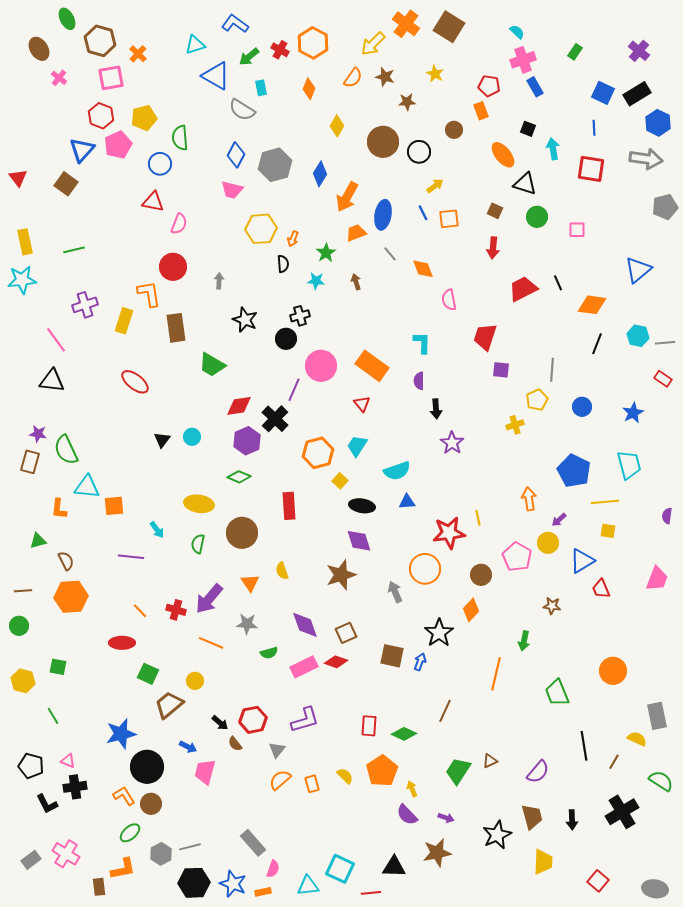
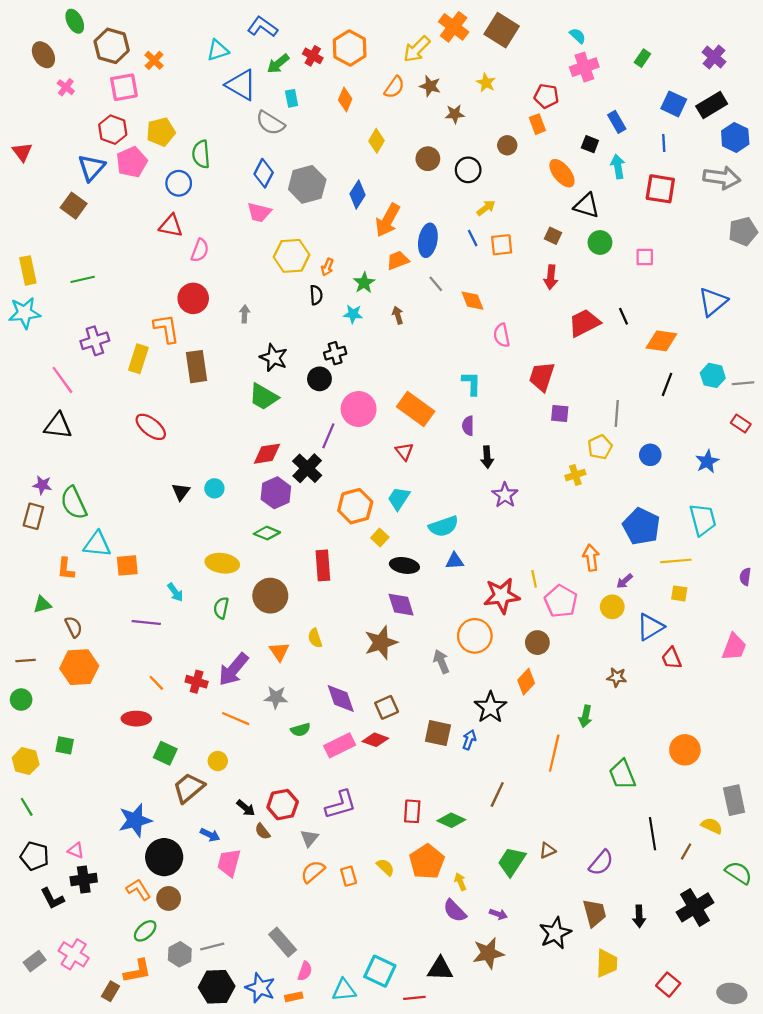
blue rectangle: (535, 87) -> (617, 122), moved
brown circle: (383, 142) -> (428, 159), size x0.7
red triangle: (18, 178) -> (22, 152), moved
green trapezoid: (212, 365) -> (264, 397), moved
pink pentagon: (517, 557) -> (561, 601), moved
green line: (53, 716) -> (27, 807), moved
brown rectangle: (99, 887) -> (111, 991), turned 36

